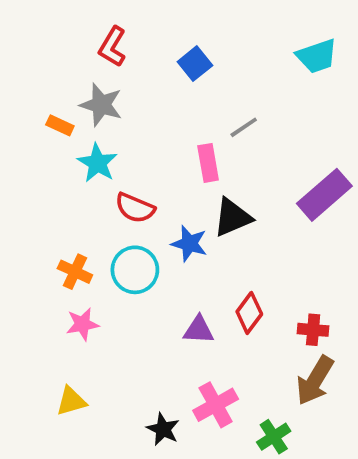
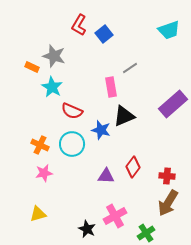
red L-shape: (112, 47) -> (79, 25), moved

